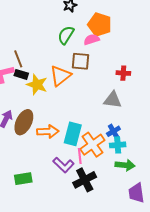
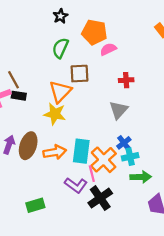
pink semicircle: (92, 40) -> (108, 49), moved
yellow star: (37, 85) -> (55, 114), moved
gray triangle: (113, 100) -> (119, 110), turned -48

